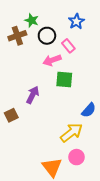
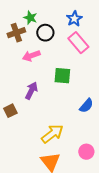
pink rectangle: (68, 46) -> (78, 43), moved, size x1.5
pink arrow: (52, 60) -> (31, 56), moved
yellow arrow: (71, 133) -> (52, 134), moved
pink circle: (76, 157) -> (86, 152), moved

